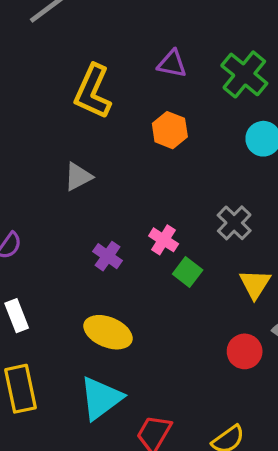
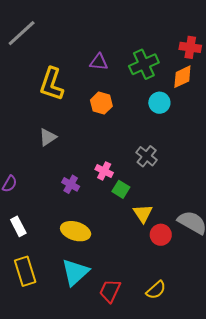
green cross: (244, 74) -> (144, 64), turned 32
yellow triangle: (255, 284) -> (143, 213), moved

